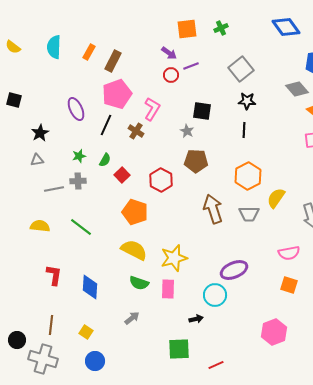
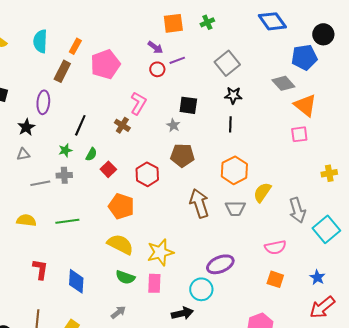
brown rectangle: (113, 61) -> (62, 71), moved
pink pentagon: (117, 94) -> (105, 64), moved
purple ellipse: (76, 109) -> (43, 102), moved, turned 30
black line: (106, 125) -> (80, 125), moved
green line: (81, 227) -> (67, 221), turned -45
black arrow: (196, 319) -> (182, 313), size x1.5

